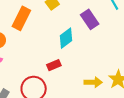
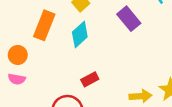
cyan diamond: (66, 38) -> (80, 34), moved

